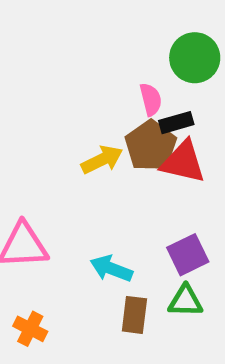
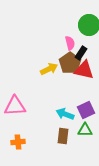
black rectangle: (176, 123) -> (81, 53), turned -40
cyan arrow: (111, 269) -> (65, 114), moved
orange cross: (30, 329) -> (18, 142), turned -32

